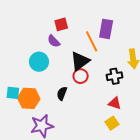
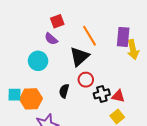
purple rectangle: (106, 29) -> (123, 37), moved
red circle: (81, 76) -> (86, 80), moved
black cross: (115, 76) -> (102, 94), moved

